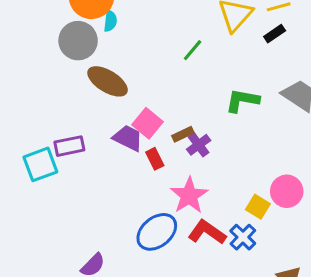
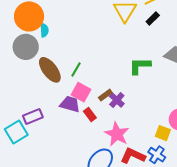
green line: (193, 50) -> (76, 70), moved
brown ellipse: (108, 81) -> (50, 70), turned 32

